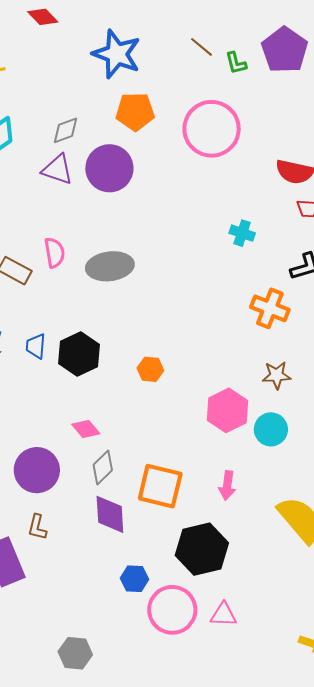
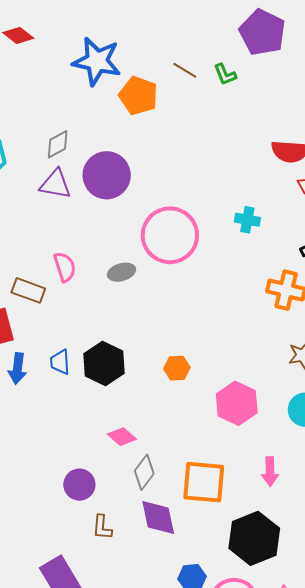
brown line: (202, 47) -> (185, 70), moved
green L-shape: (236, 63) -> (225, 74), moved
orange pentagon: (135, 112) -> (138, 96), moved, turned 30
pink circle: (212, 129) -> (170, 235), moved
gray ellipse: (110, 266) -> (122, 272), size x0.6
pink hexagon: (227, 410) -> (237, 403), moved
purple circle: (37, 470) -> (79, 485), size x0.7
brown L-shape: (37, 527) -> (102, 527), moved

